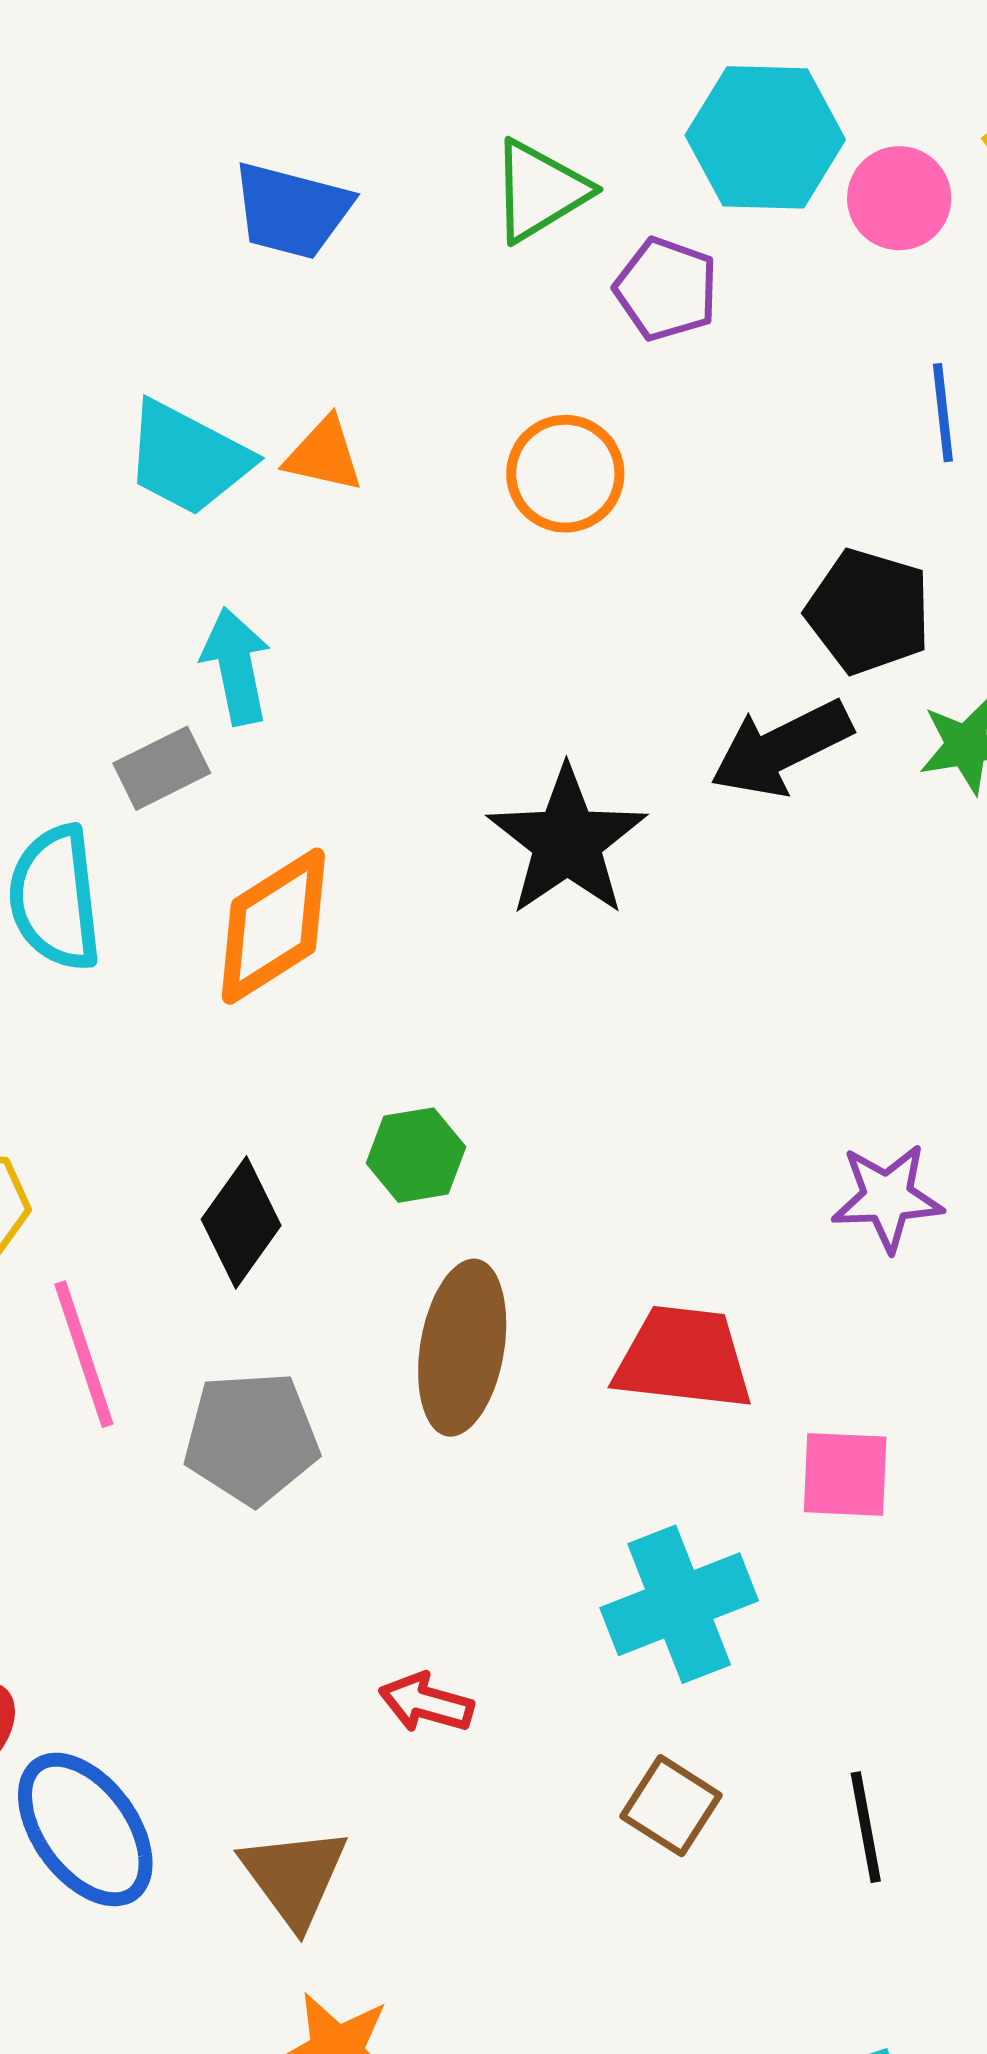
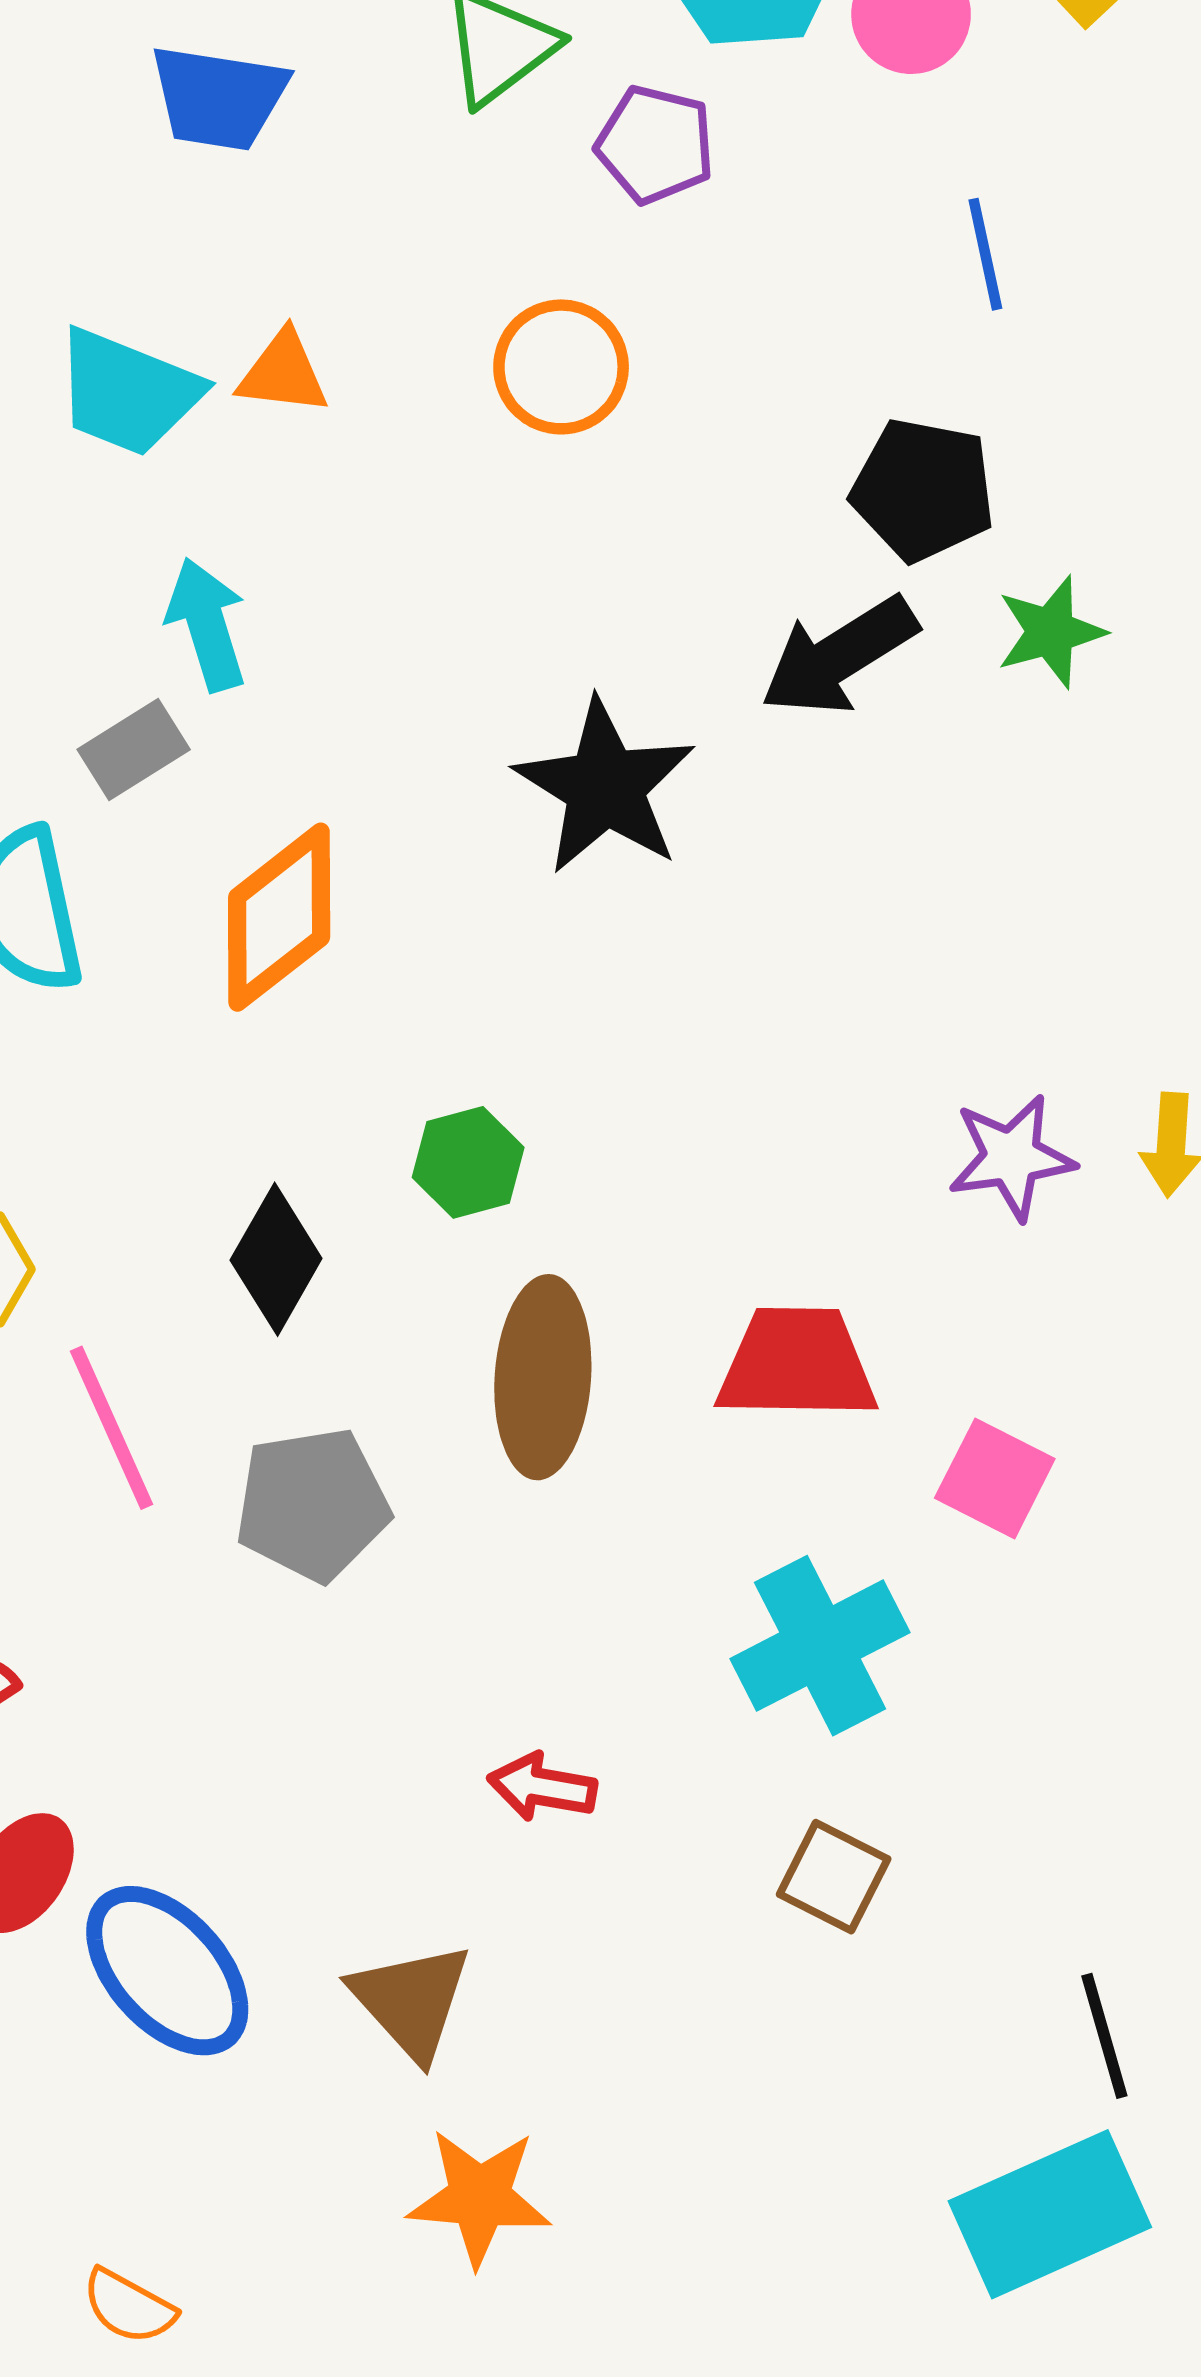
pink square: (845, 1474) -> (995, 1478), turned 30
black line: (866, 1827) -> (1104, 2036), moved

